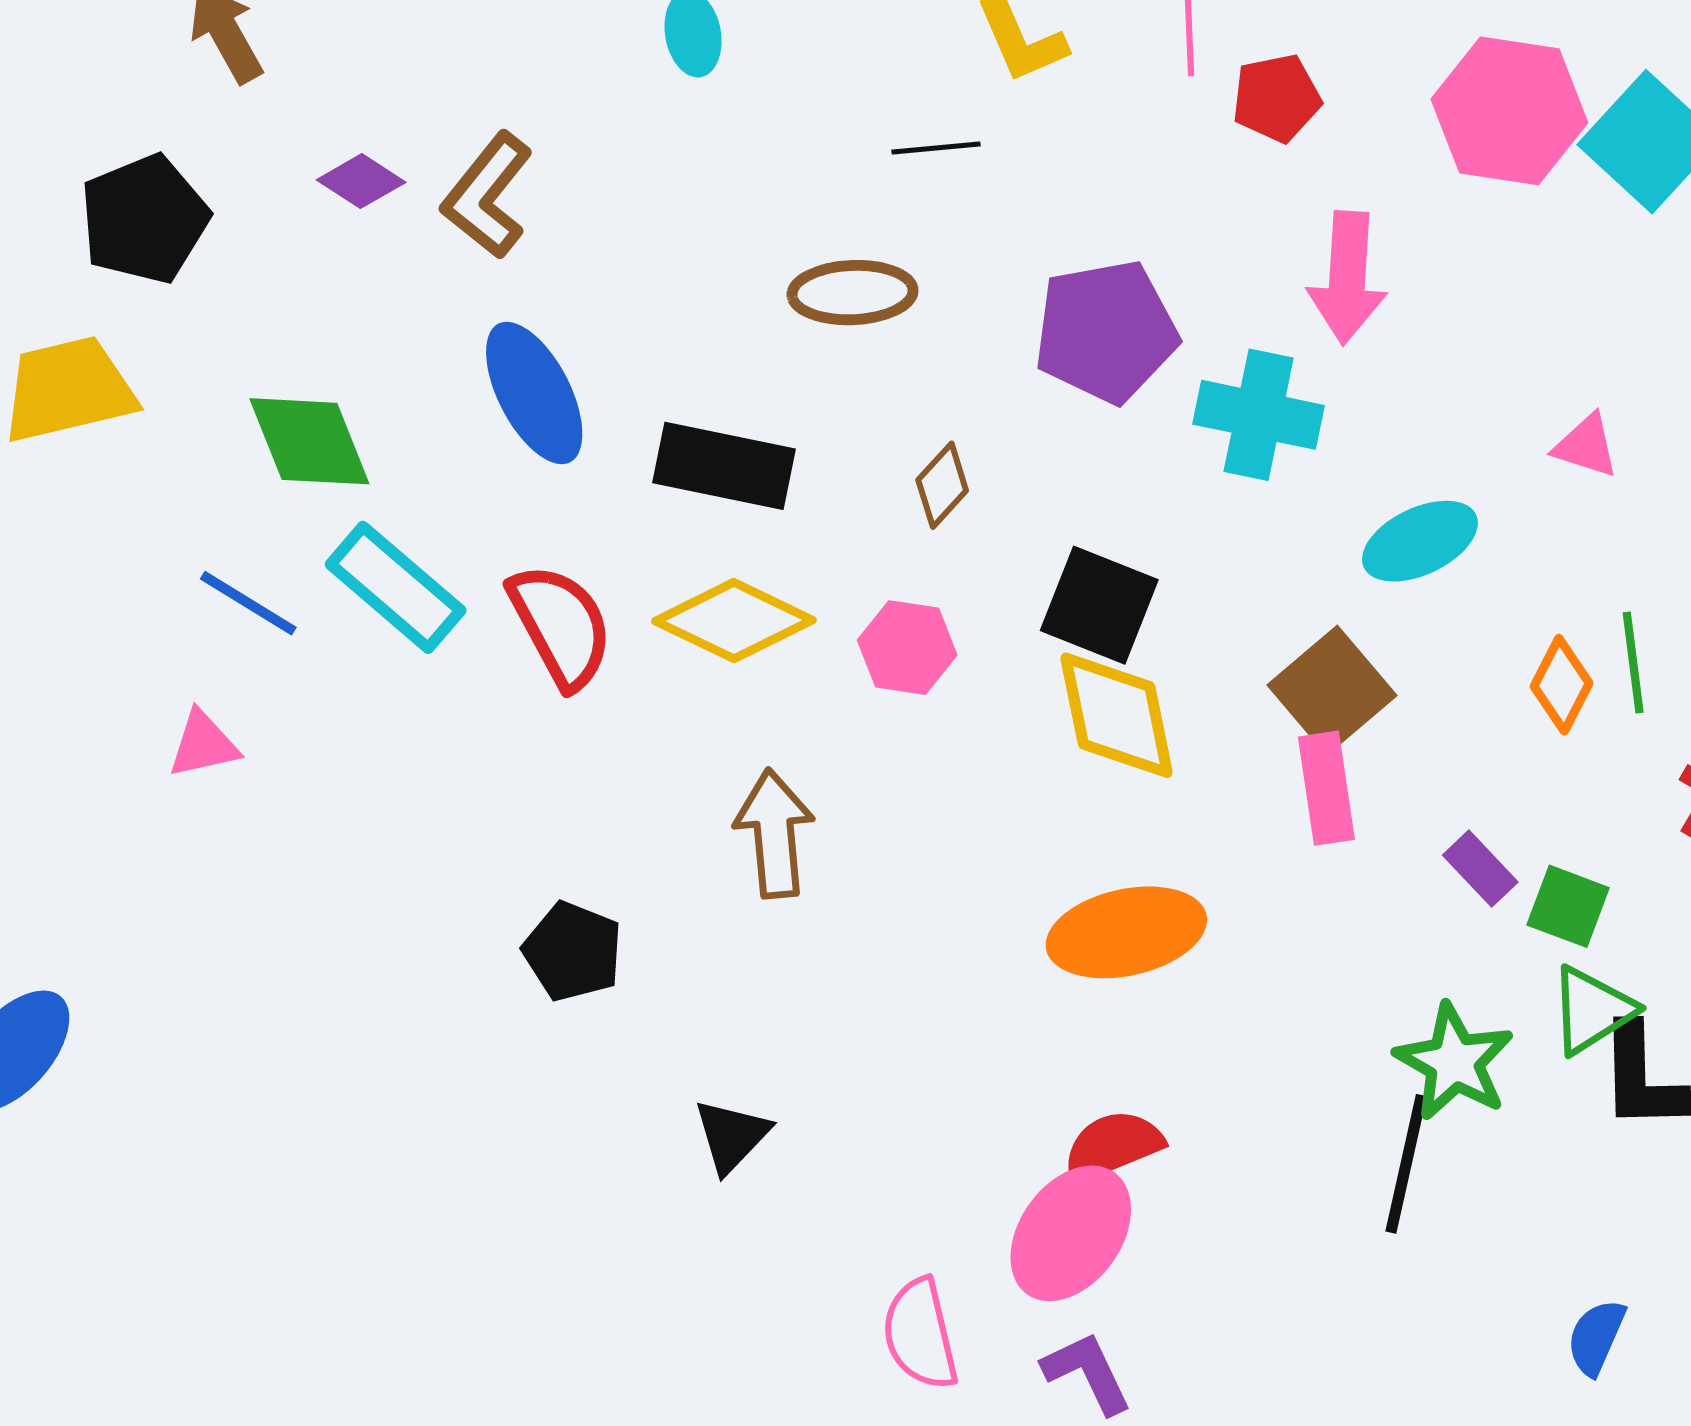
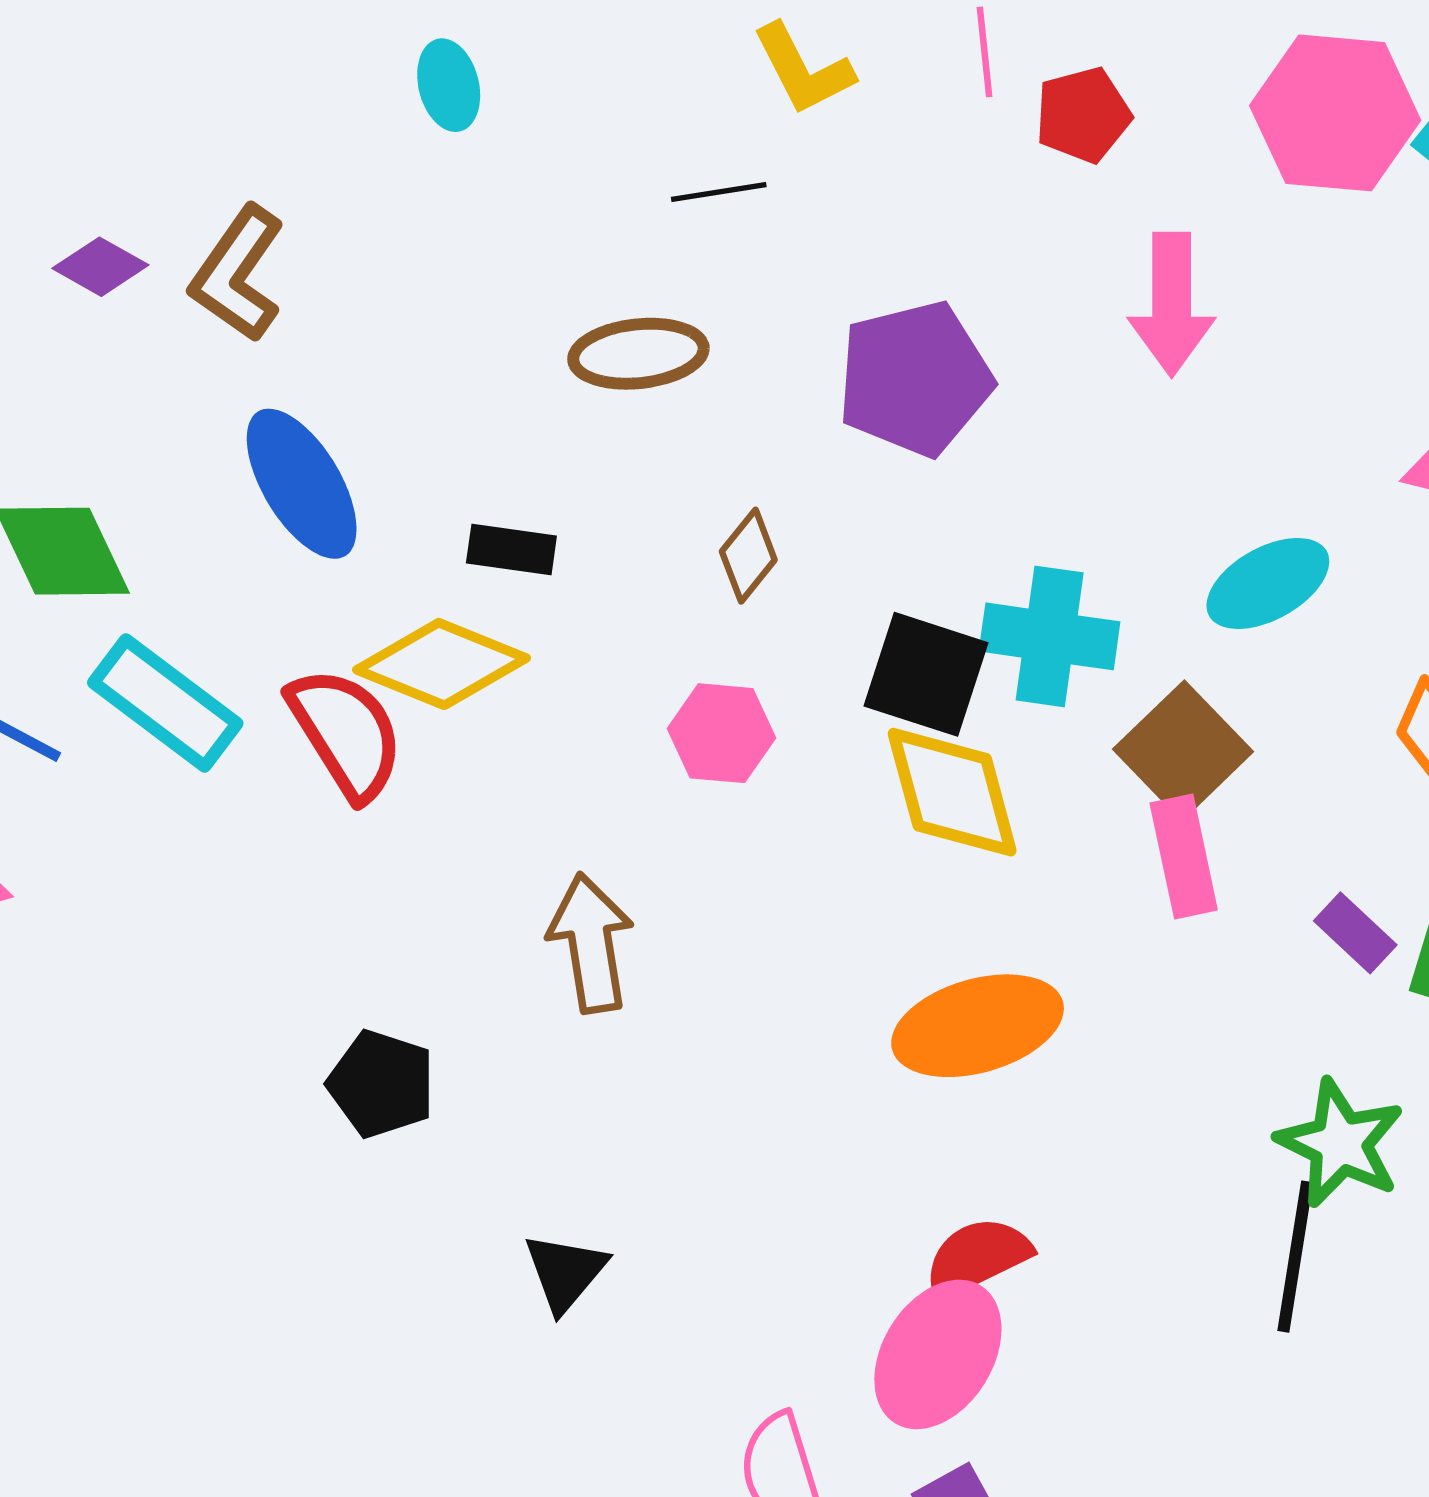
cyan cross: (1259, 415) -> (1050, 636), moved
black rectangle: (724, 466) -> (511, 549), size x0.6
yellow diamond: (734, 621) -> (441, 664), moved

